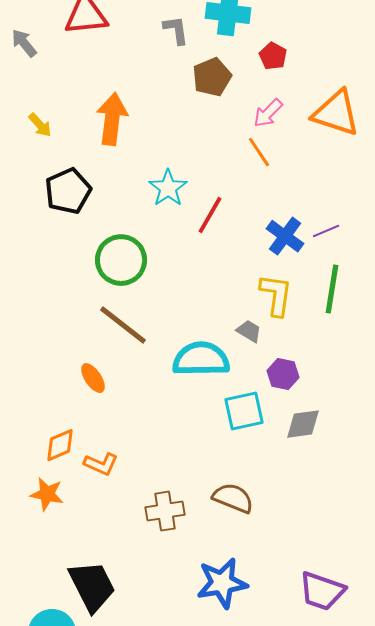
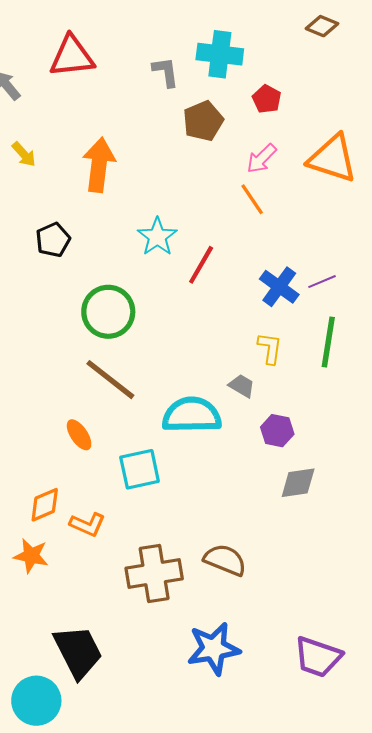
yellow arrow: (40, 125) -> (24, 154), moved
black pentagon: (68, 191) -> (53, 240), size x0.7
yellow L-shape: (276, 295) -> (270, 348), size x0.7
cyan square: (244, 411) -> (140, 469), moved
brown cross: (165, 511) -> (154, 573), size x1.4

